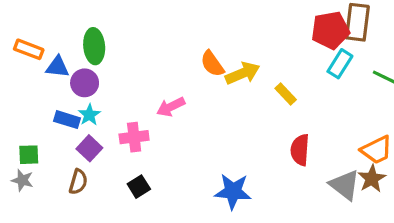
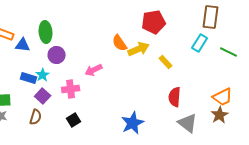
red pentagon: (330, 30) -> (154, 22), moved
purple circle: (85, 83) -> (57, 55), moved
gray triangle: (345, 185) -> (188, 123), moved
blue star: (233, 191) -> (133, 123), turned -30

